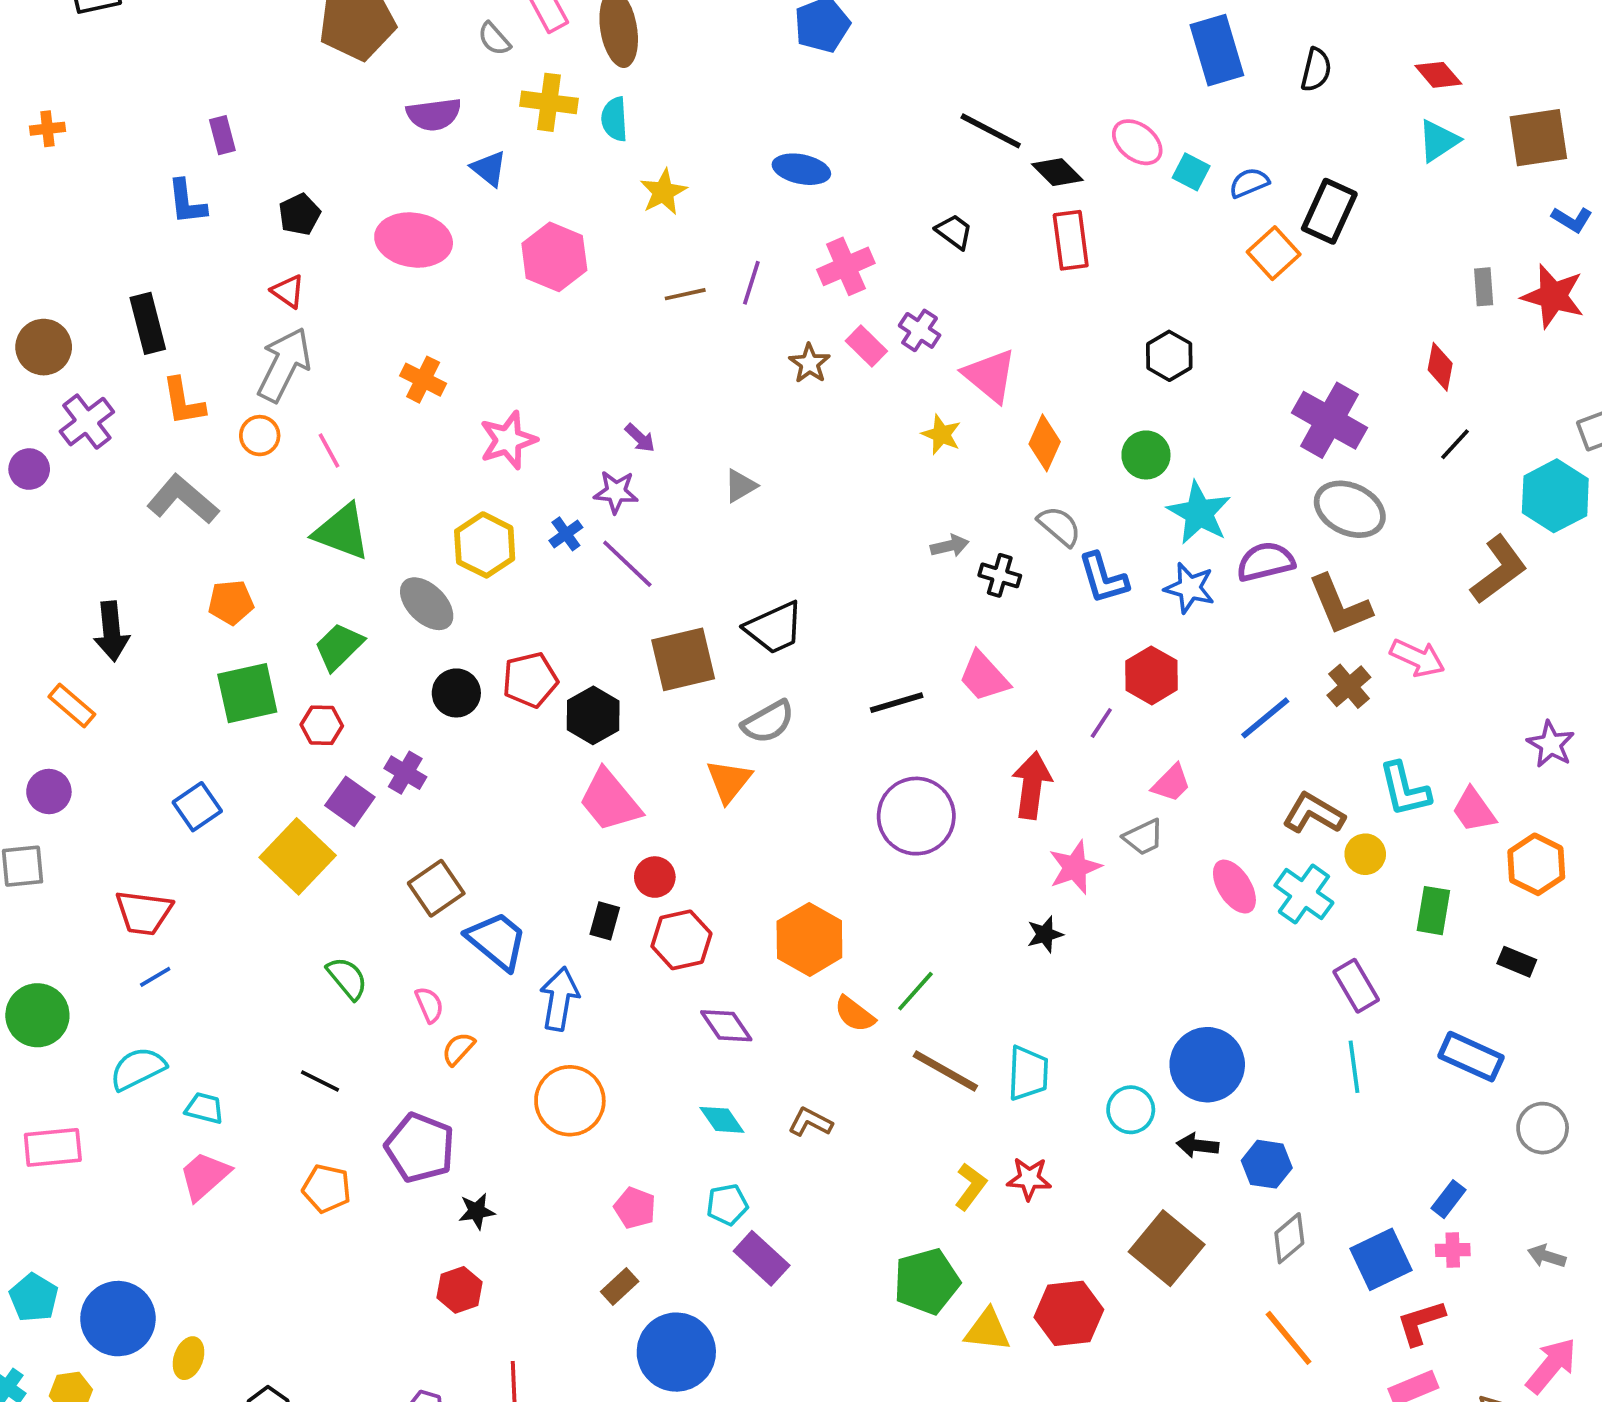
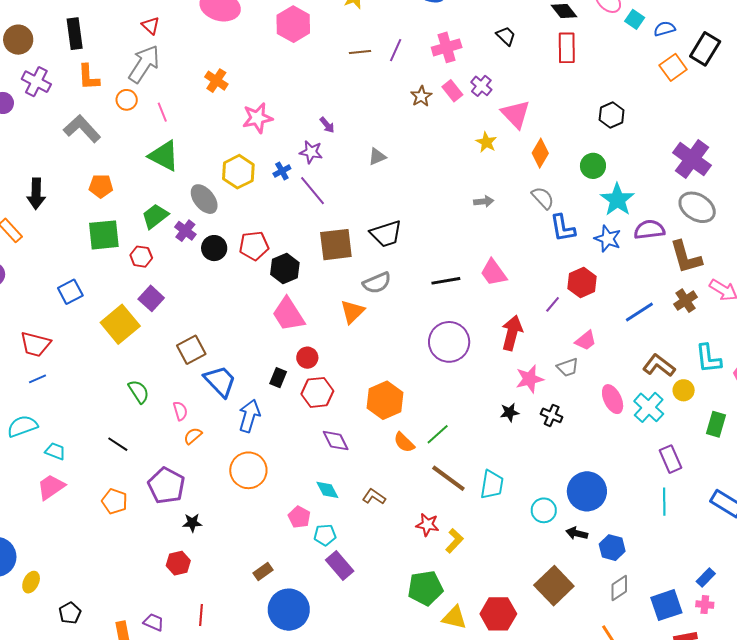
purple cross: (87, 422) -> (36, 82), turned -32
black cross: (1000, 575) -> (552, 415), moved
purple cross: (405, 773) -> (185, 231), moved
red star: (1029, 1179) -> (427, 525), moved
pink pentagon: (635, 1208) -> (299, 517), moved

